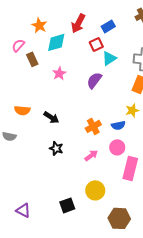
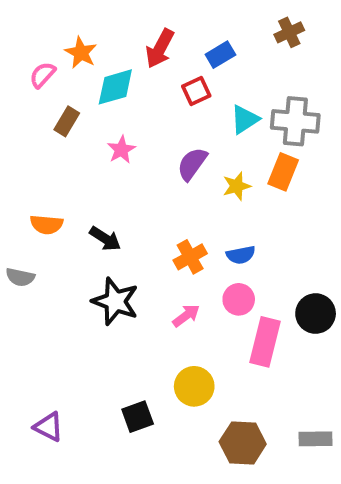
pink semicircle: (18, 45) -> (42, 75), moved
cyan triangle: (109, 58) -> (245, 119), moved
brown rectangle: (32, 59) -> (67, 121), turned 56
yellow star: (132, 110) -> (237, 186), moved
black star: (56, 148) -> (115, 301), size x1.6

